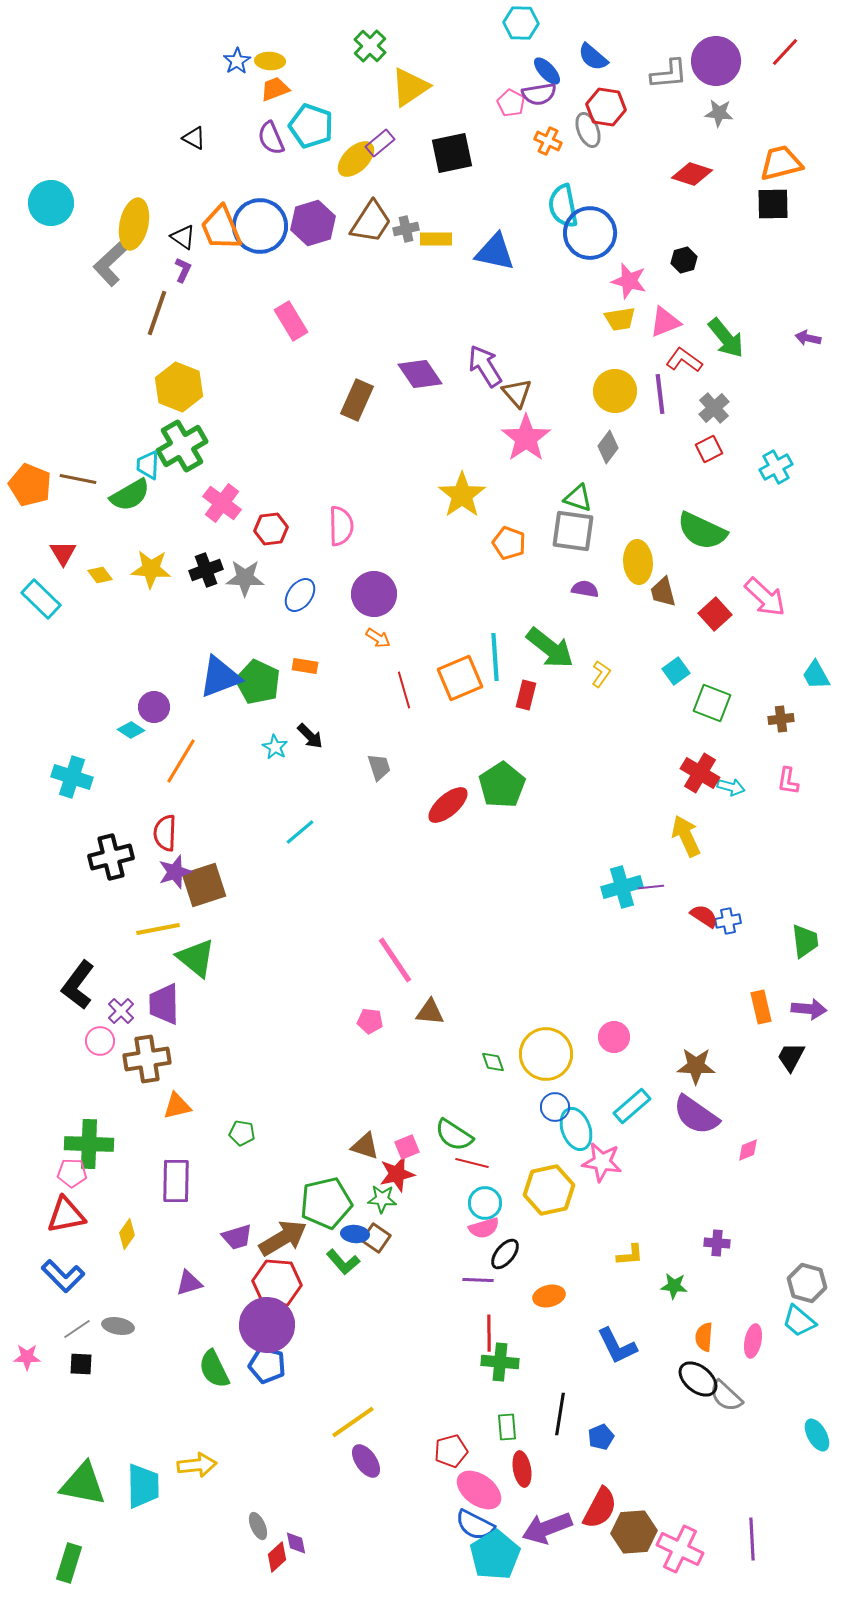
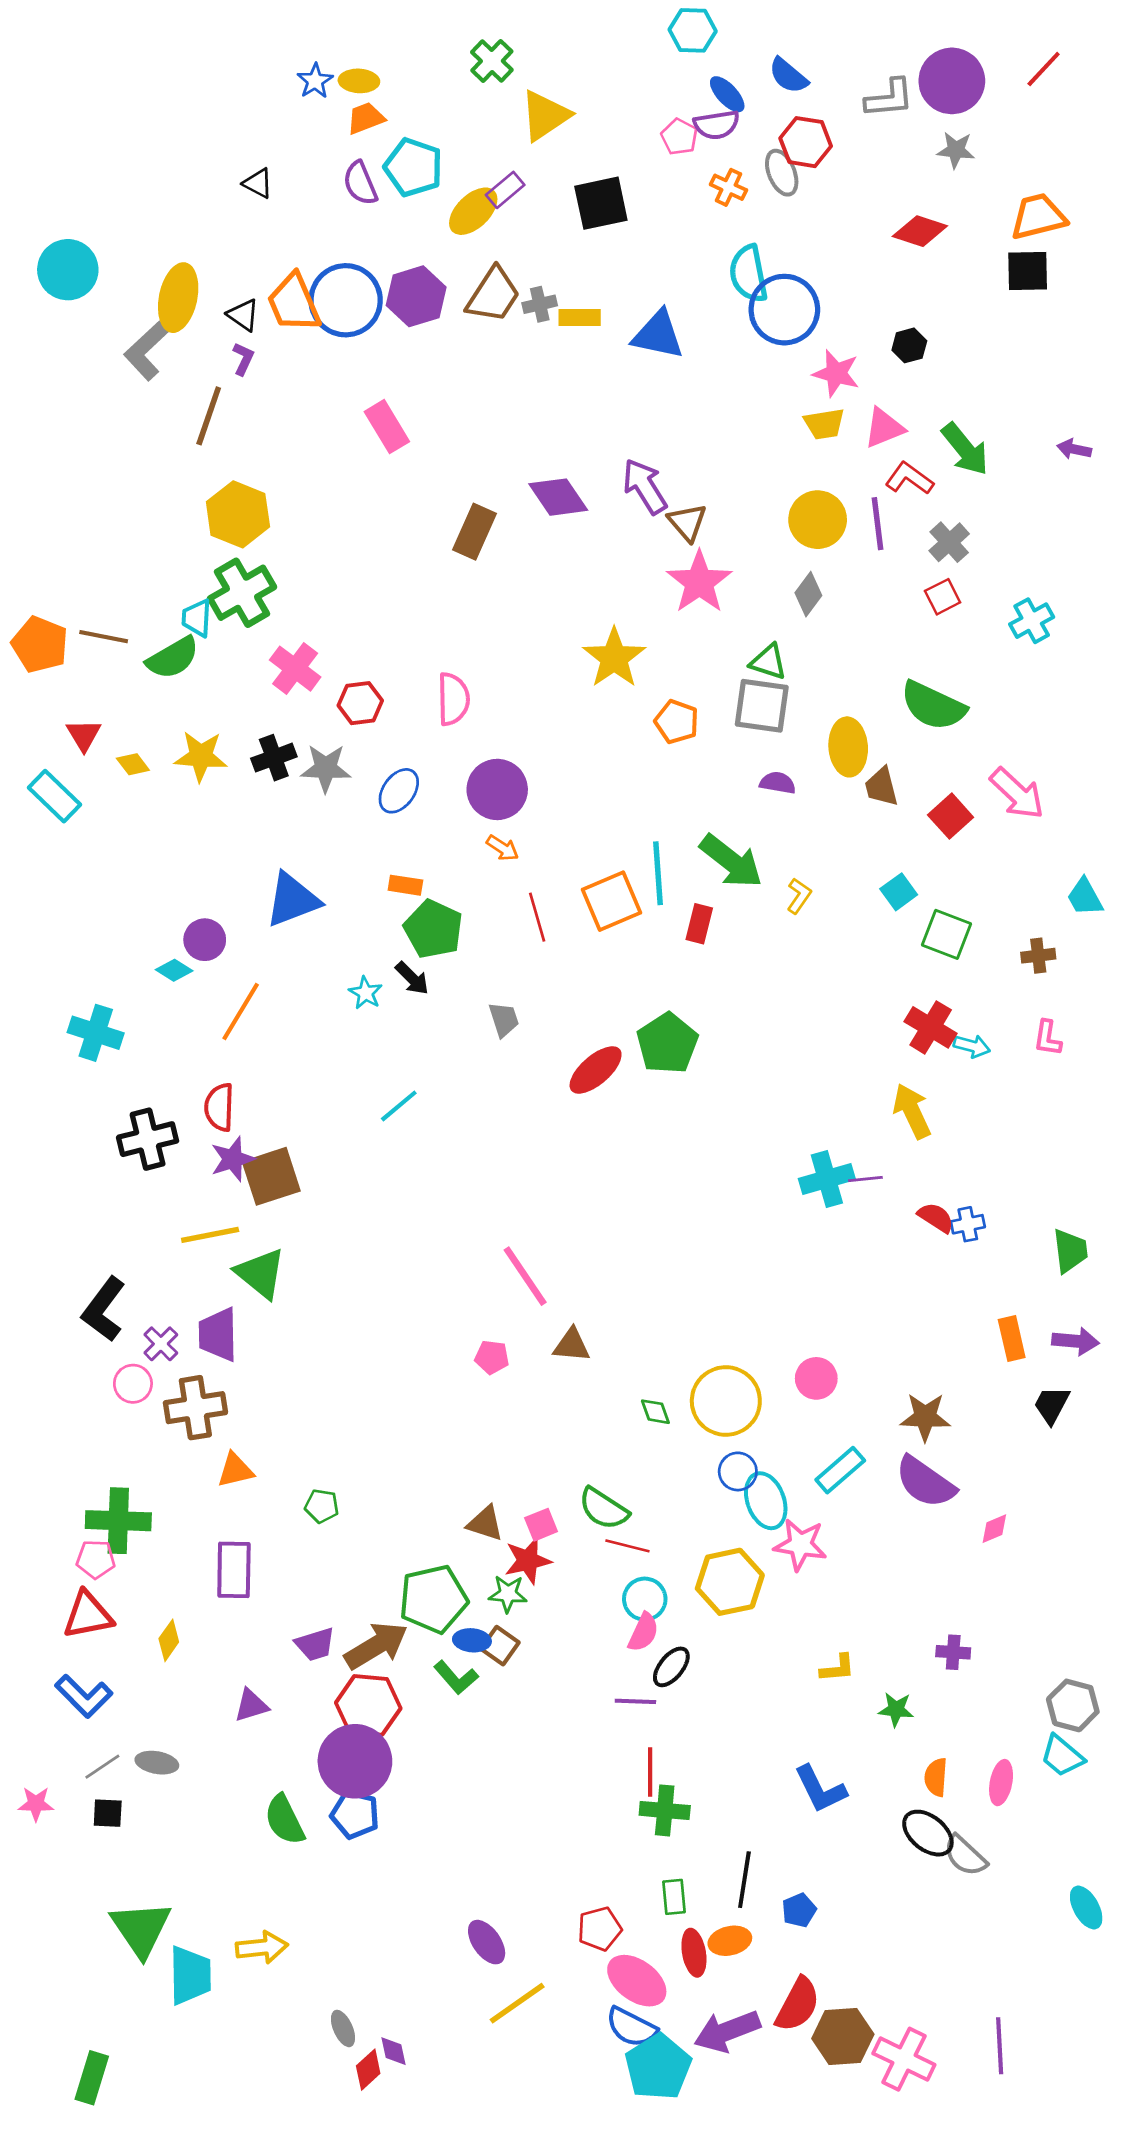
green pentagon: (258, 682) -> (433, 929), moved
pink semicircle: (484, 1228) -> (643, 1632), turned -48
orange ellipse: (549, 1296) -> (730, 1941), moved
yellow line: (353, 1422) -> (517, 2003), moved
green triangle: (83, 1484) -> (141, 1929), moved, turned 45

